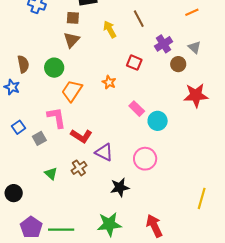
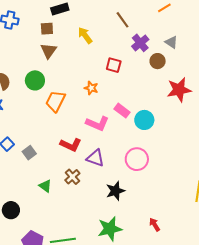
brown line: (139, 19) -> (122, 20), moved
pink L-shape: (57, 118) -> (97, 123), moved, turned 130
red arrow: (154, 226) -> (155, 225), size x0.6

